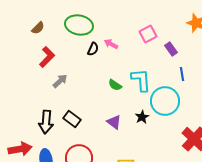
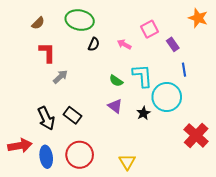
pink arrow: (111, 44) -> (124, 44), moved
red L-shape: (47, 57) -> (47, 52), turned -45
black arrow: (46, 122) -> (46, 118), turned -30
purple triangle: (114, 122) -> (115, 106), moved

